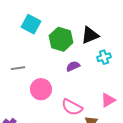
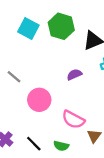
green hexagon: (61, 39) -> (61, 26), moved
gray line: (18, 68) -> (14, 77), turned 48

